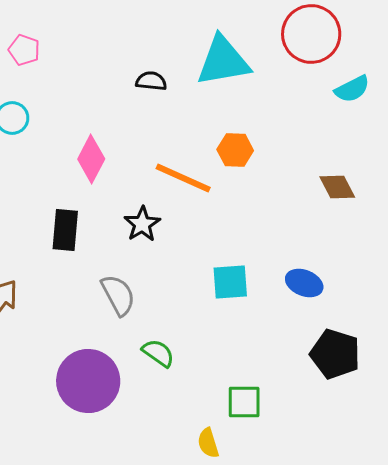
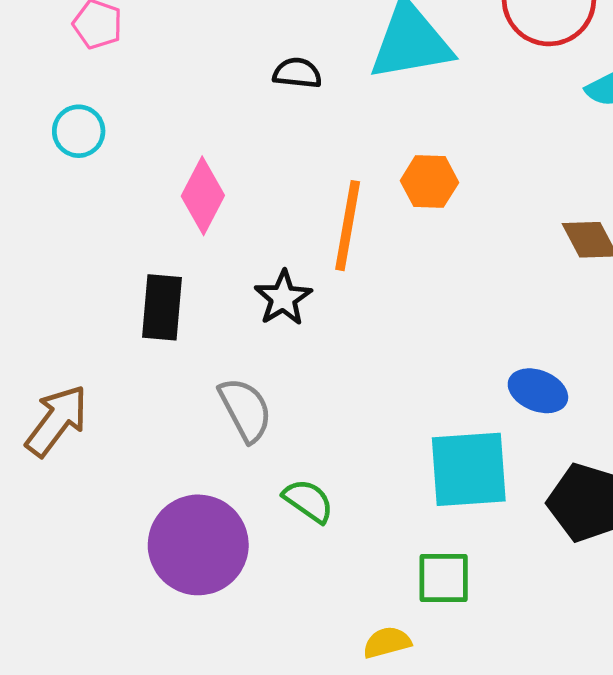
orange line: (183, 178) -> (348, 226), turned 76
cyan square: (230, 282) -> (469, 469), moved, size x1.4
yellow semicircle: (208, 443) -> (387, 642), turned 92

